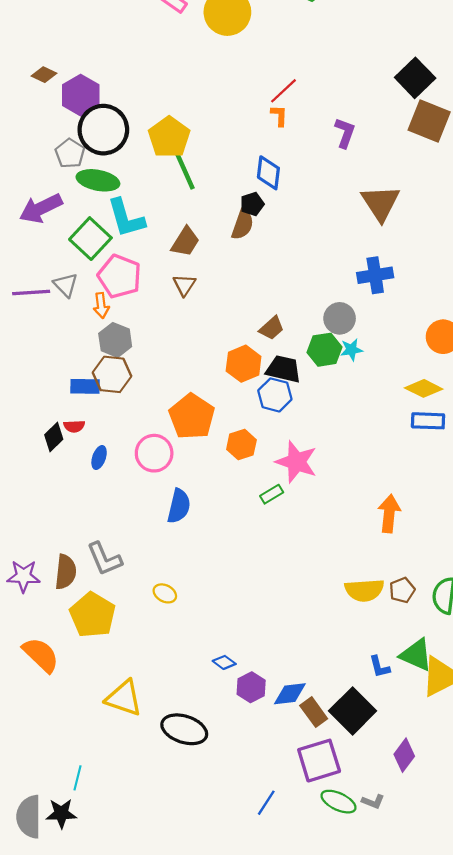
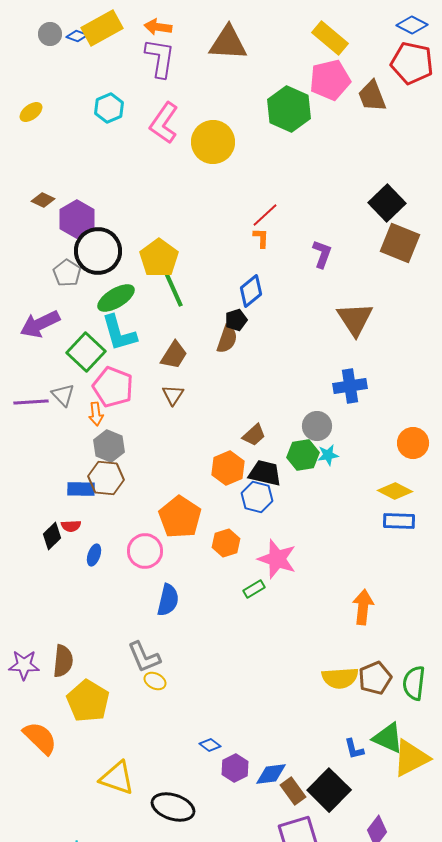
blue diamond: (268, 173) -> (251, 291), turned 44
green ellipse: (98, 180) -> (116, 298), moved, turned -42
gray L-shape: (104, 559) -> (144, 657), moved
brown pentagon: (402, 590) -> (375, 678), size x1.4

